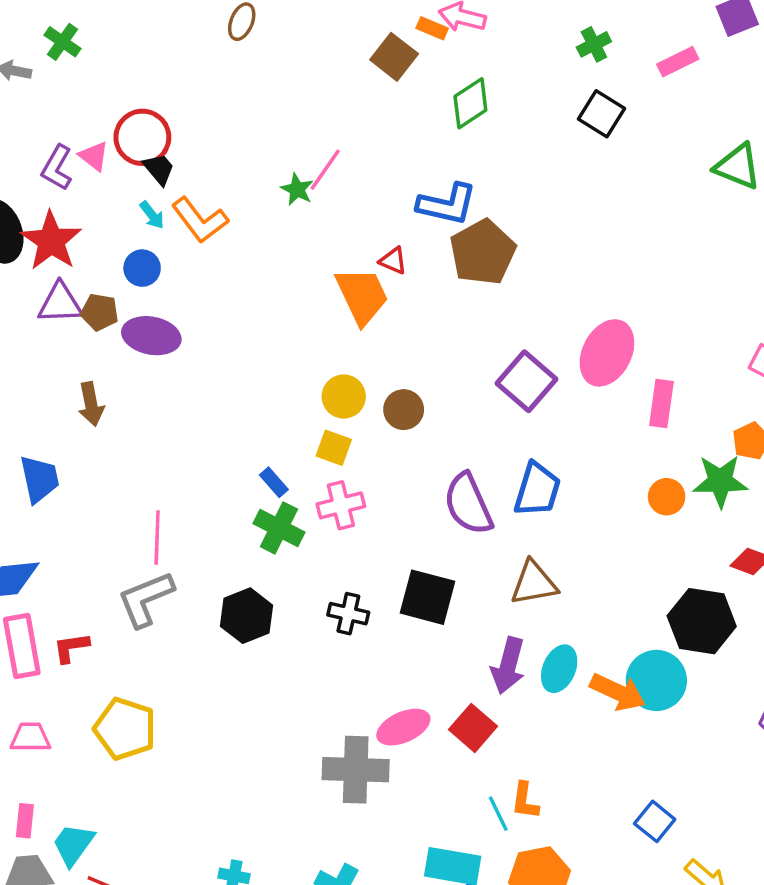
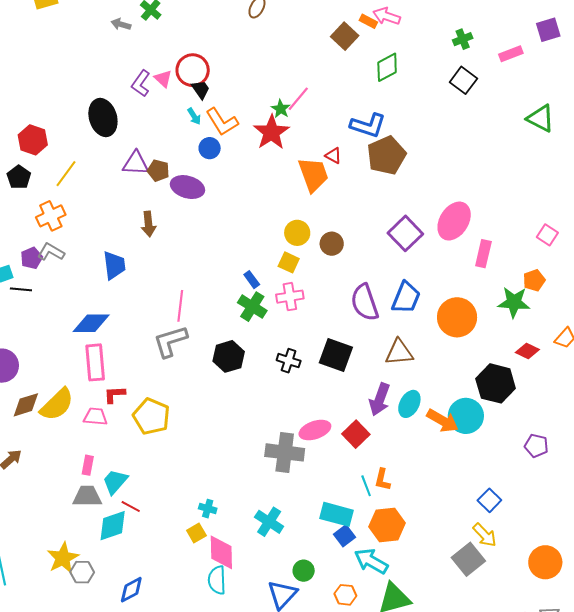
red star: (51, 241) -> (271, 132), moved
blue circle: (142, 268) -> (210, 148), moved
orange circle: (667, 497) -> (457, 317), moved, size x1.8
red L-shape: (71, 648) -> (115, 394), moved
blue square: (655, 821) -> (489, 500), moved

